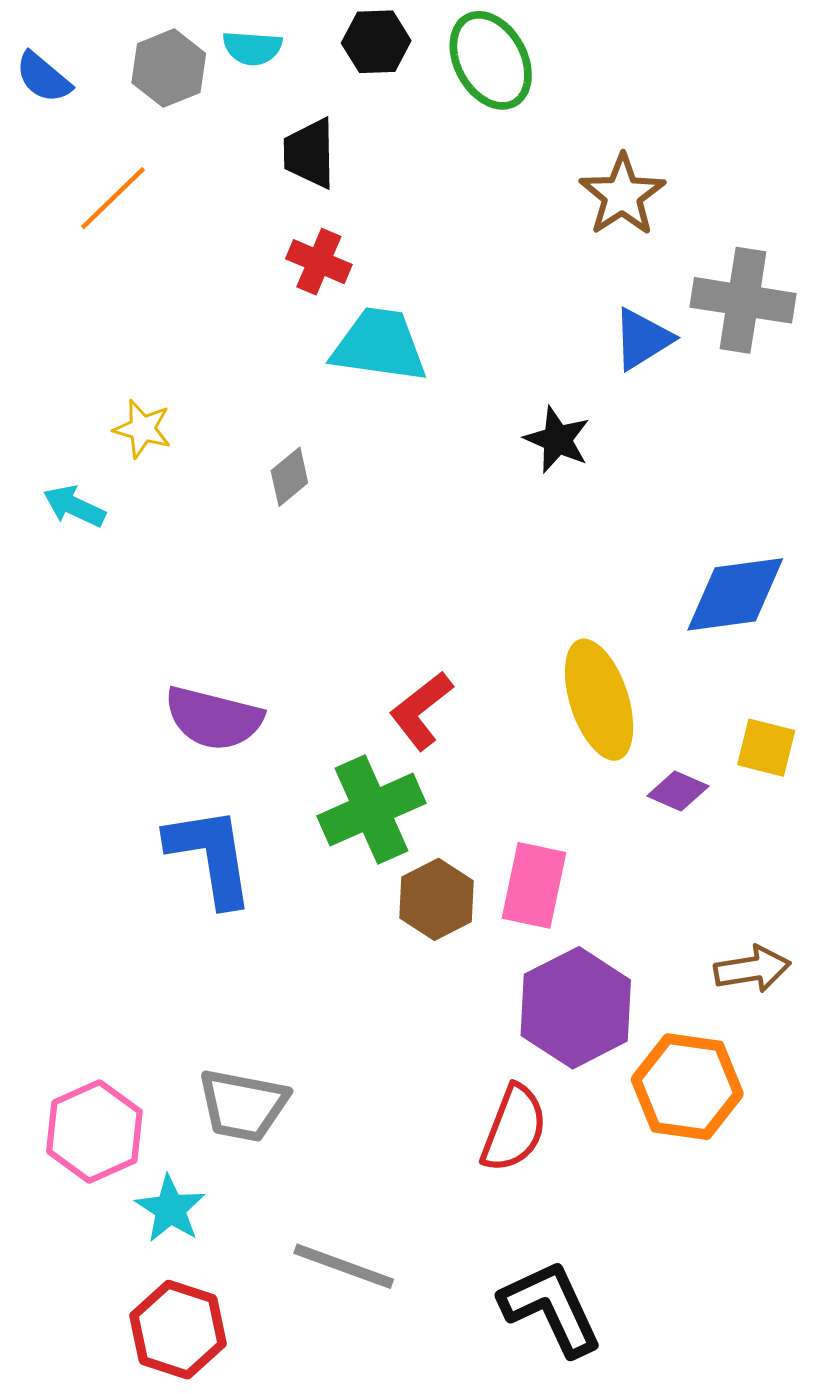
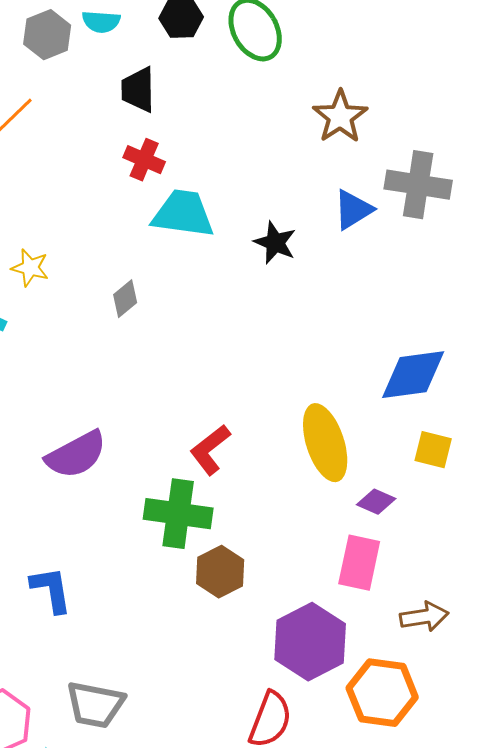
black star: (557, 440) -> (275, 243), moved
purple semicircle: (214, 718) -> (76, 455), turned -42
yellow square: (766, 748) -> (433, 450), moved
green cross: (371, 810) -> (178, 514), turned 32
blue L-shape: (211, 856) -> (51, 590), moved, size x0.7
pink rectangle: (534, 885) -> (359, 563), moved

